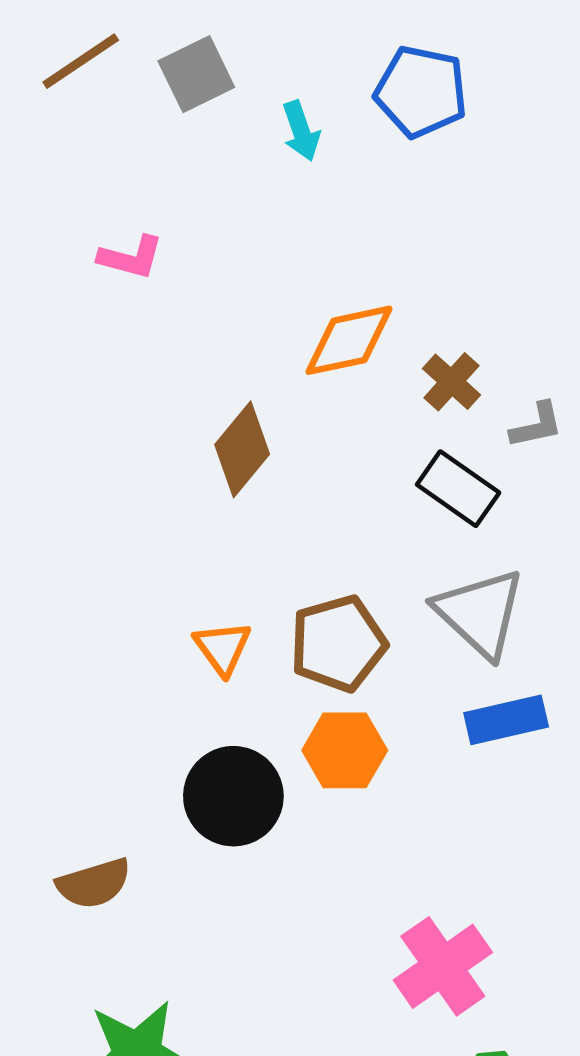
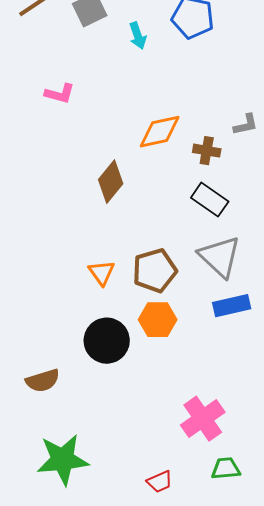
brown cross: (452, 382) -> (207, 151), turned -32
gray L-shape: (537, 425) -> (246, 125), moved

